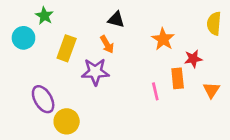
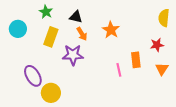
green star: (44, 16) -> (46, 12), moved
black triangle: (116, 20) -> (76, 17), moved
orange star: (163, 39) -> (111, 30), moved
red star: (193, 59) -> (157, 45), moved

